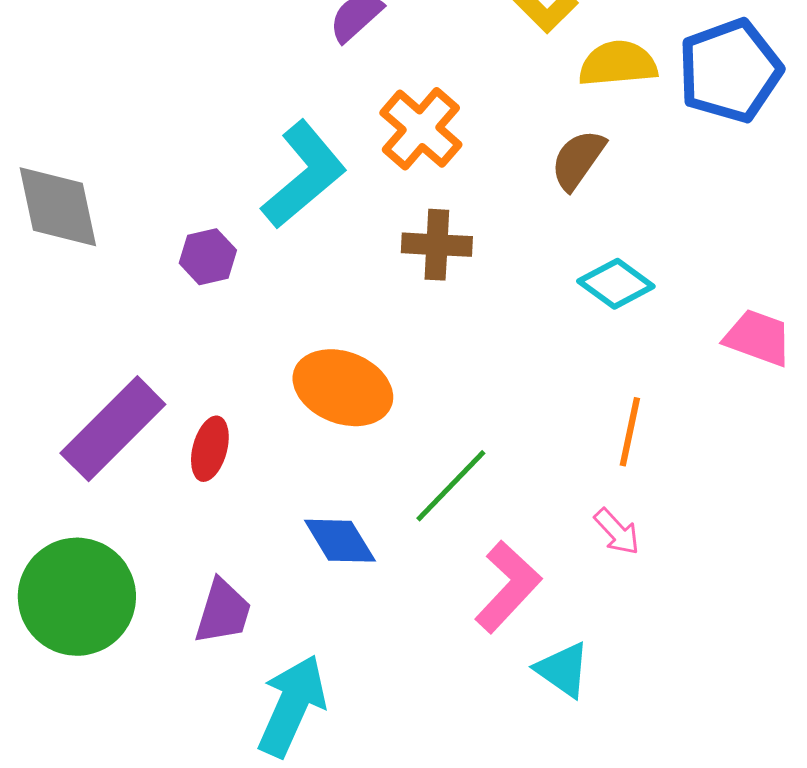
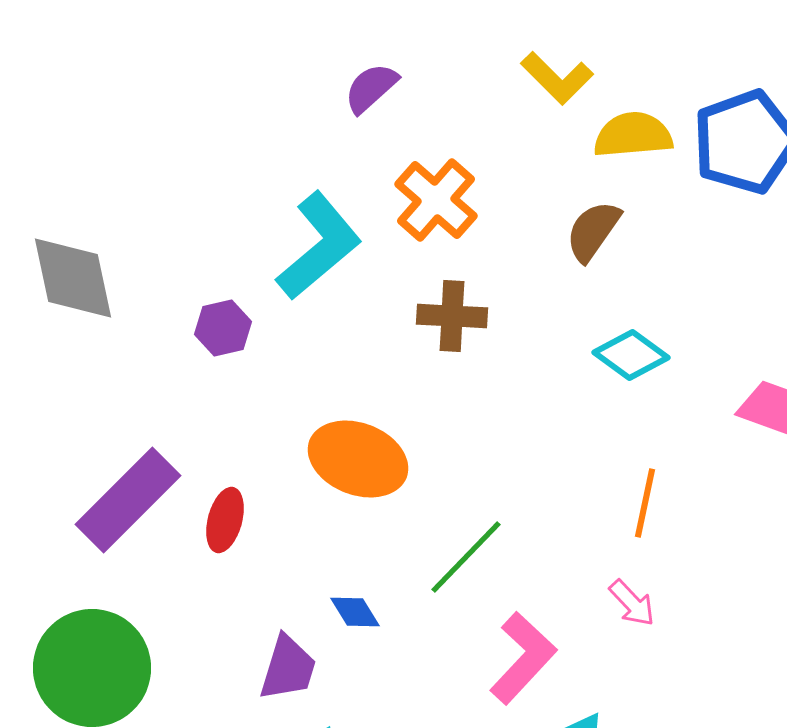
blue diamond: (340, 541) -> (355, 612), size x0.7
purple trapezoid: (223, 612) -> (288, 668), moved

